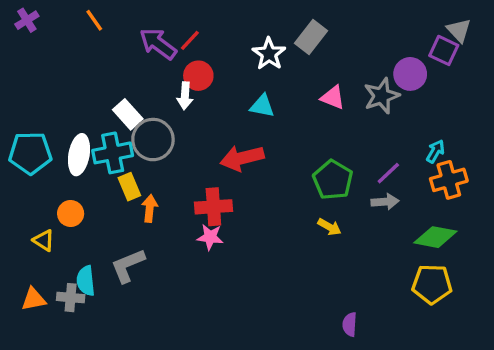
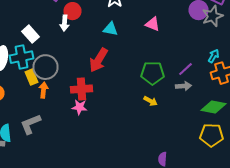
gray star: (382, 96) -> (212, 16), moved
gray circle: (153, 140) -> (46, 67), moved
red arrow: (242, 158) -> (98, 60), turned -45
green pentagon: (333, 180) -> (152, 73), turned -30

